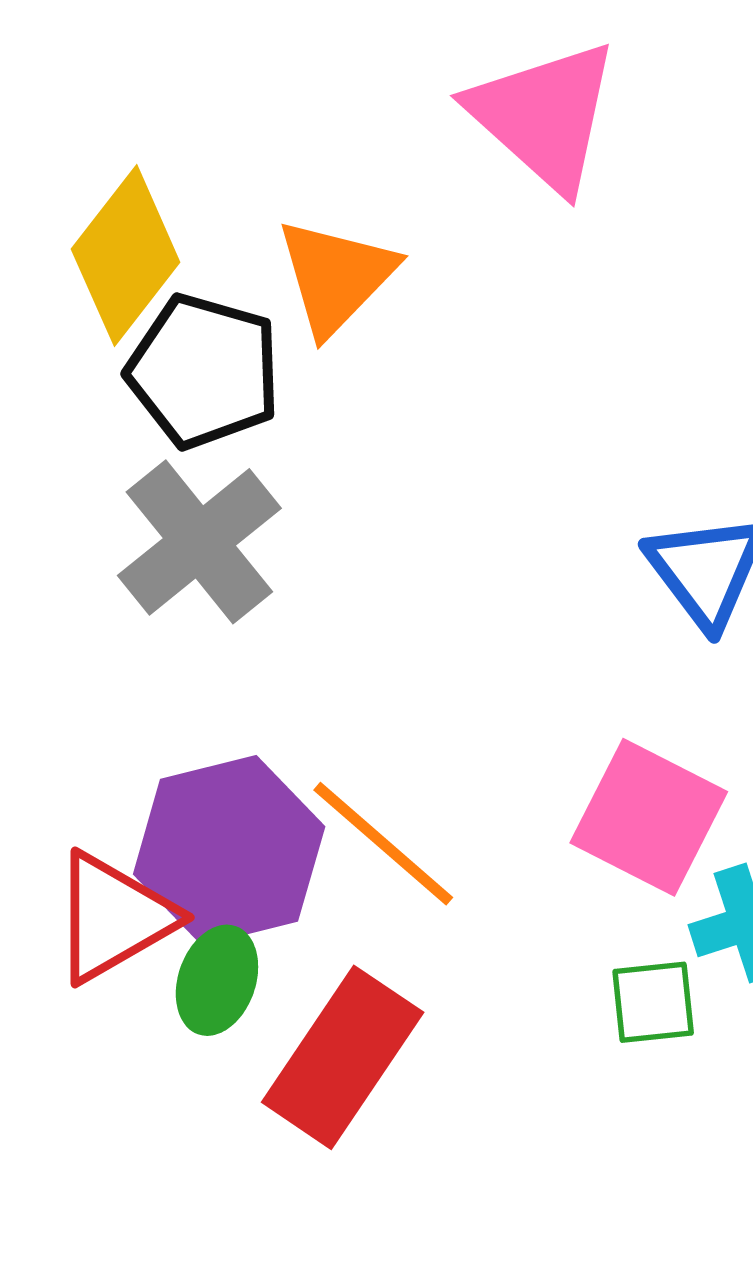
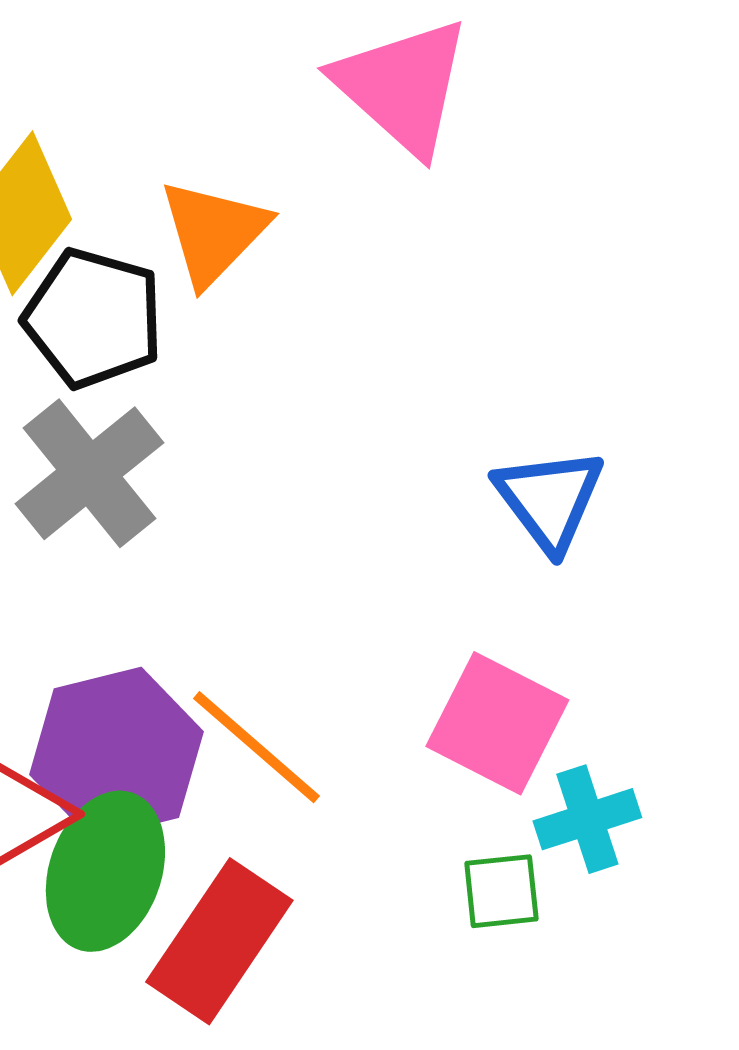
green ellipse: (217, 980) -> (105, 871), size x1.6

